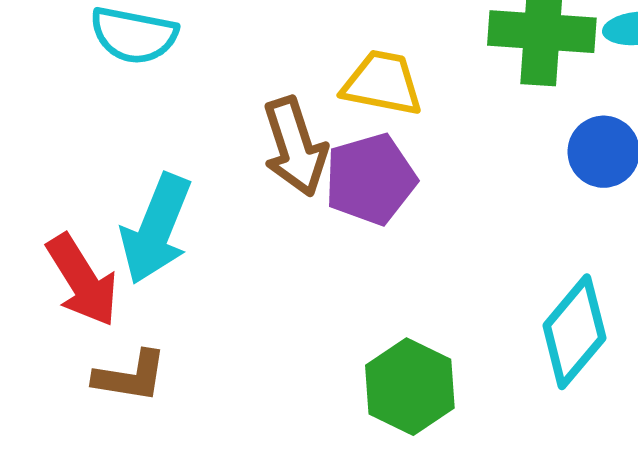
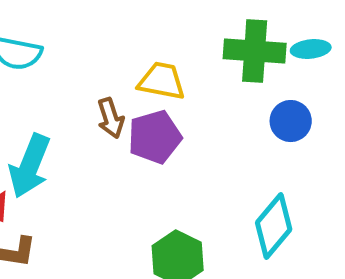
brown arrow: (295, 147) -> (111, 118), size x0.7

